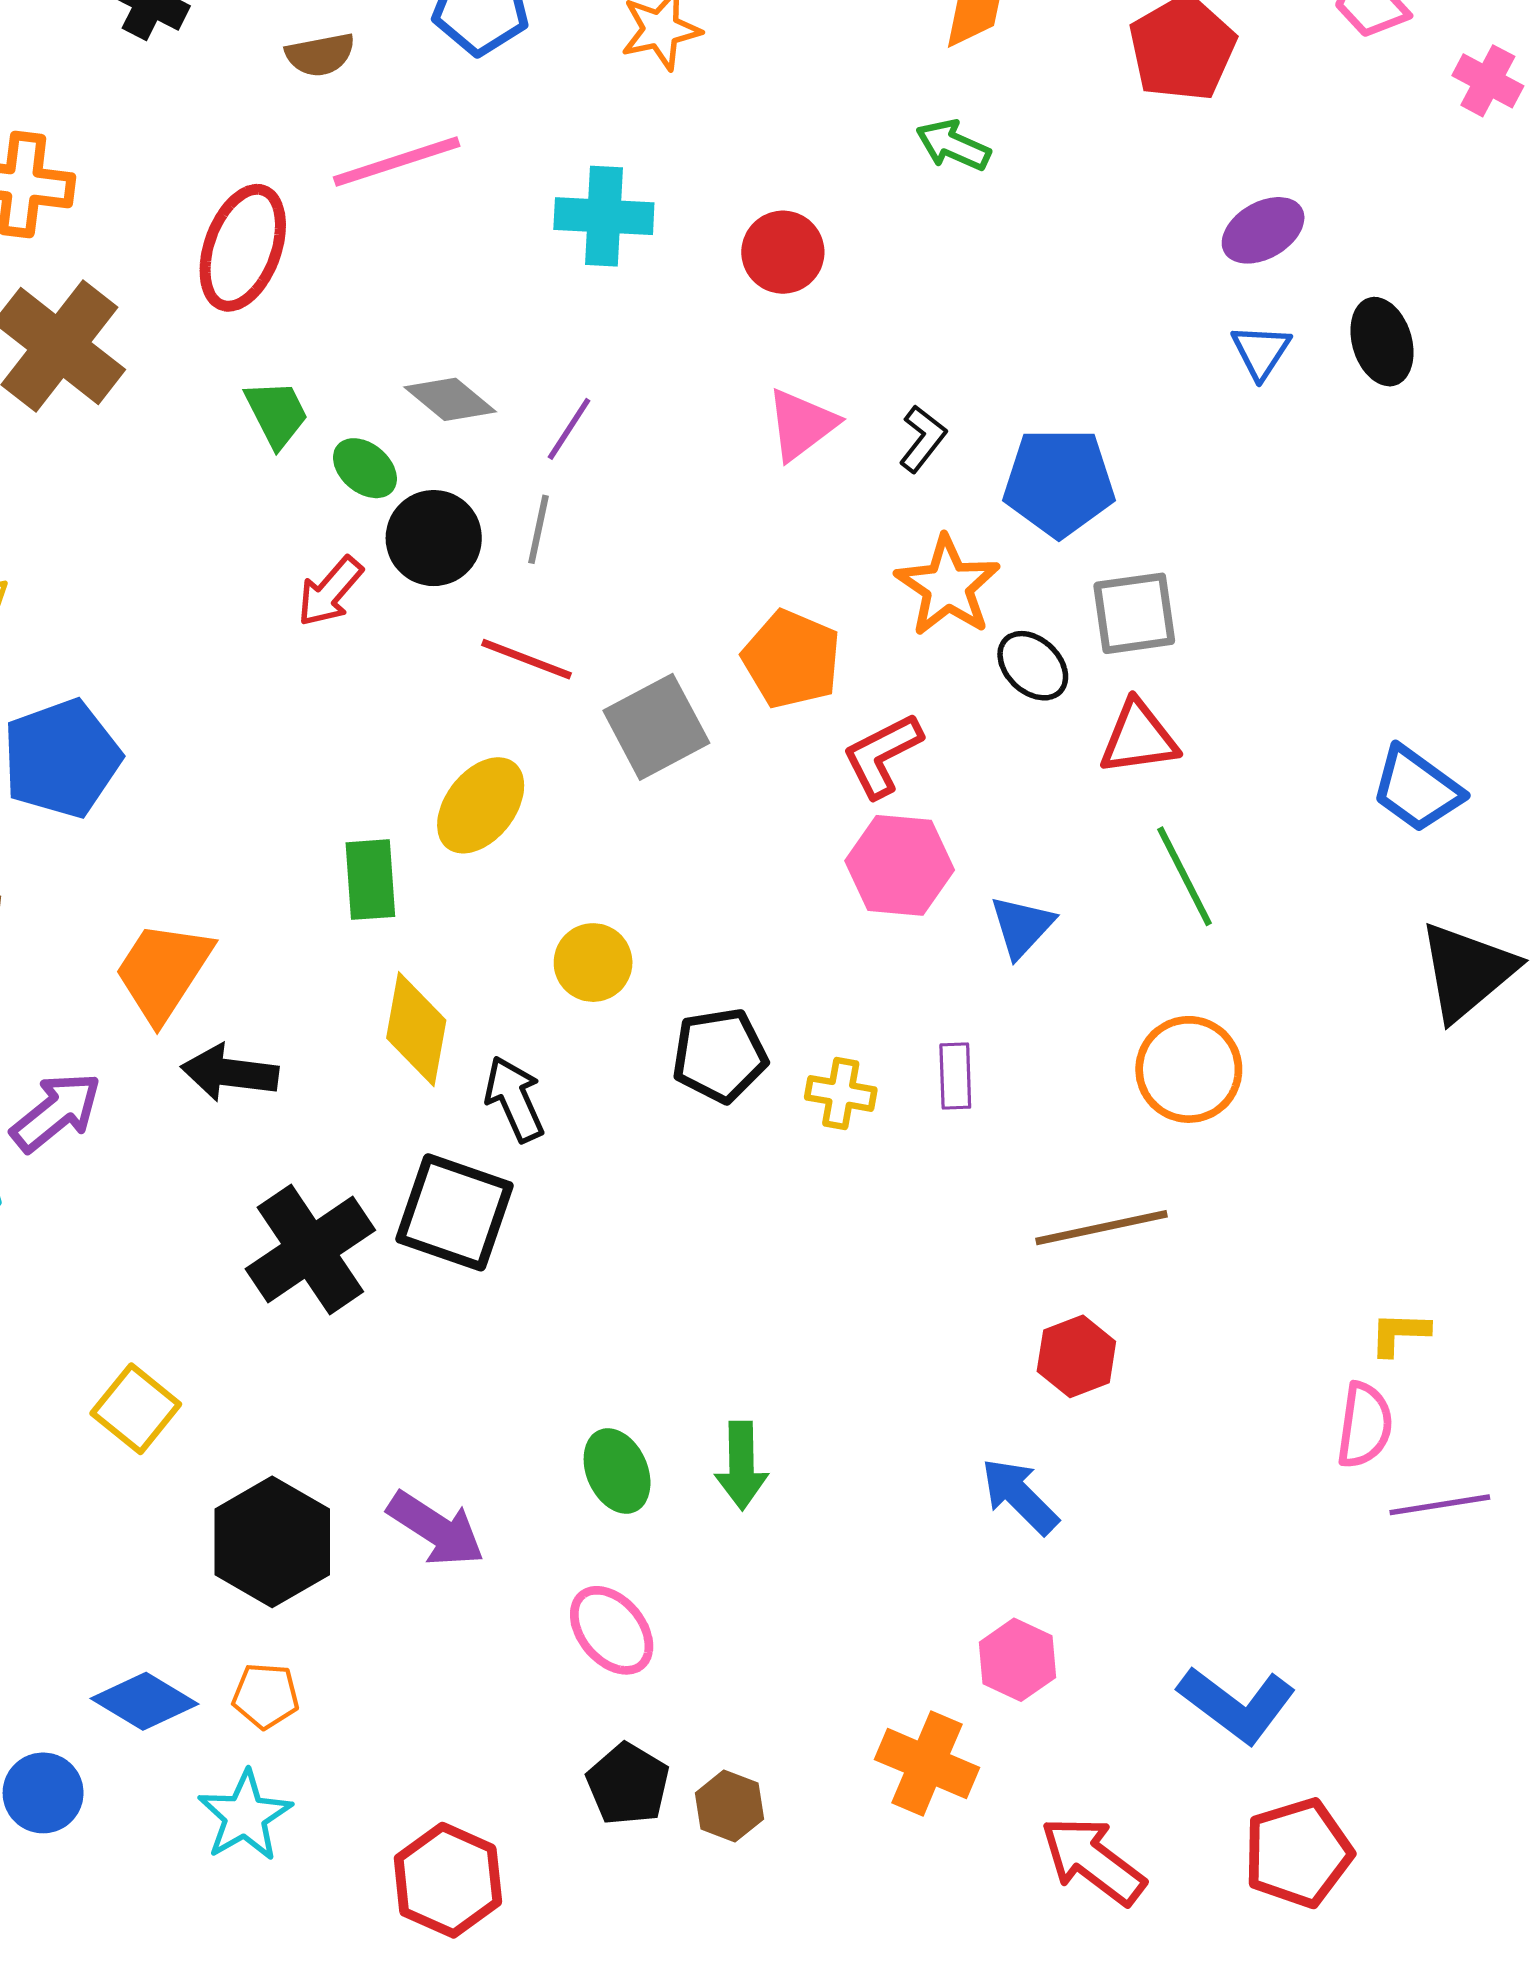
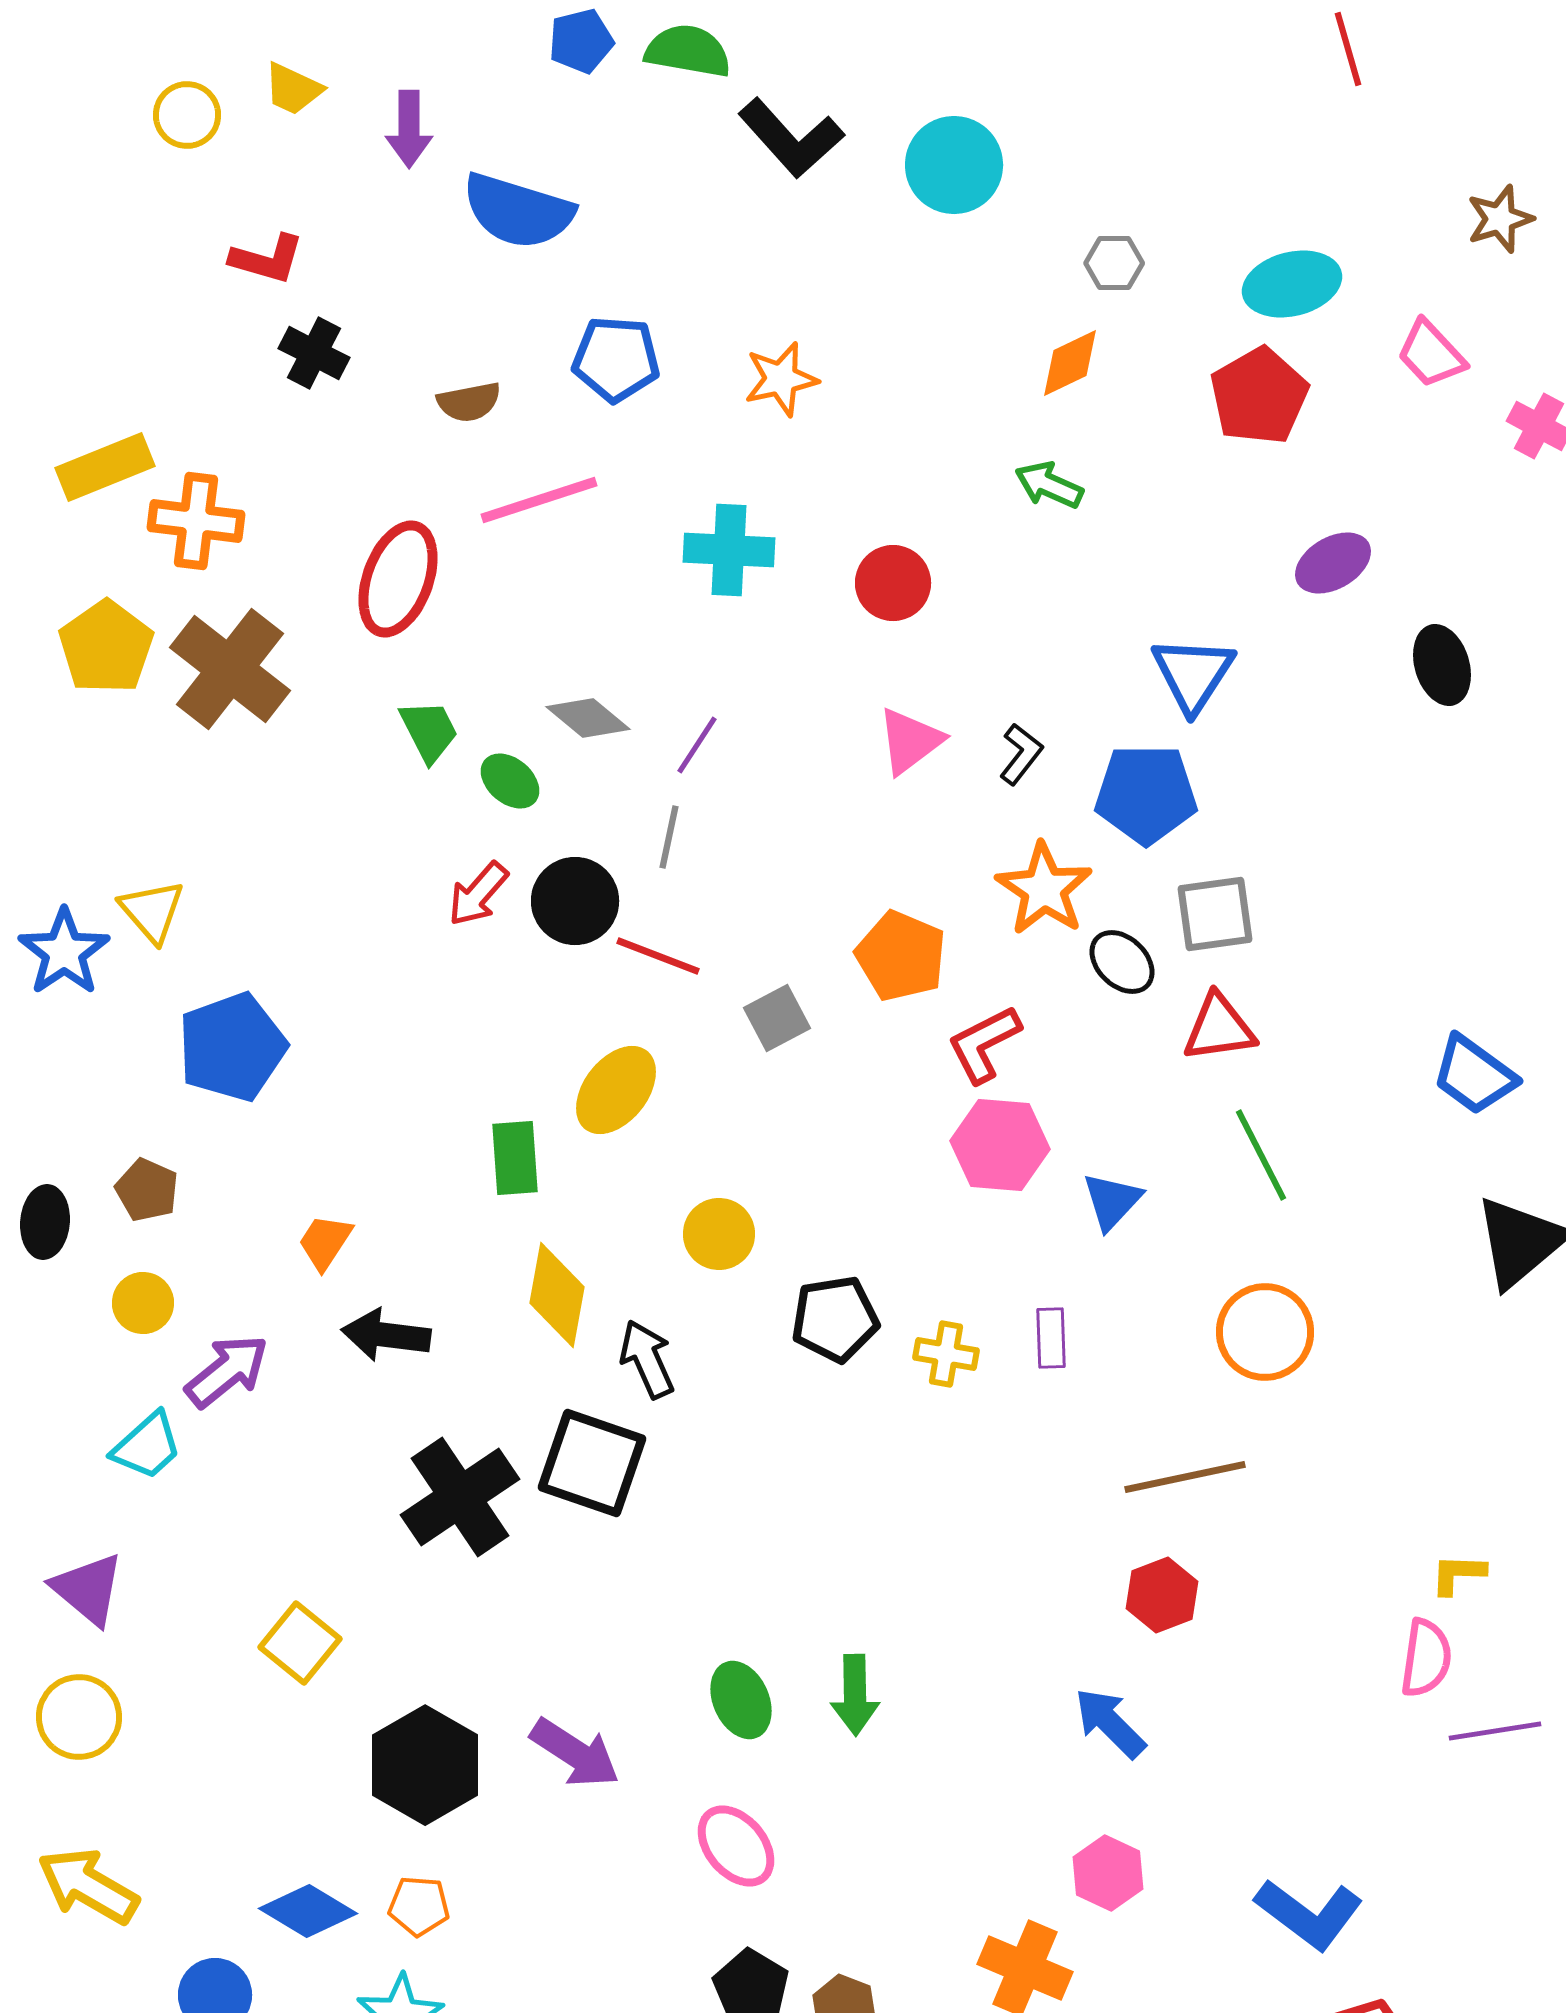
blue triangle: (1261, 351) -> (1193, 674), moved, size x1.5
black circle: (434, 538) -> (575, 901), moved
gray square: (656, 727) -> (777, 1018), size x0.7
orange trapezoid: (163, 971) -> (325, 1242), size x0.6

